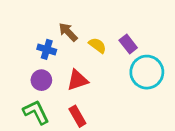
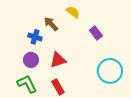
yellow semicircle: (97, 45) -> (73, 12), moved
cyan circle: (147, 72) -> (110, 71), moved

